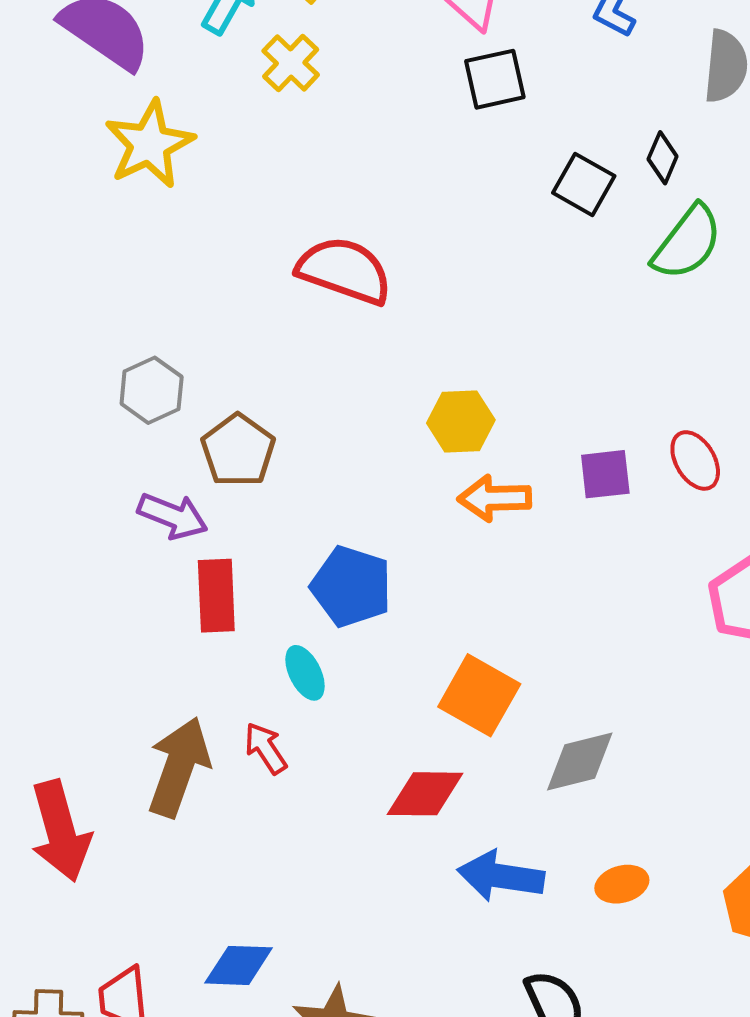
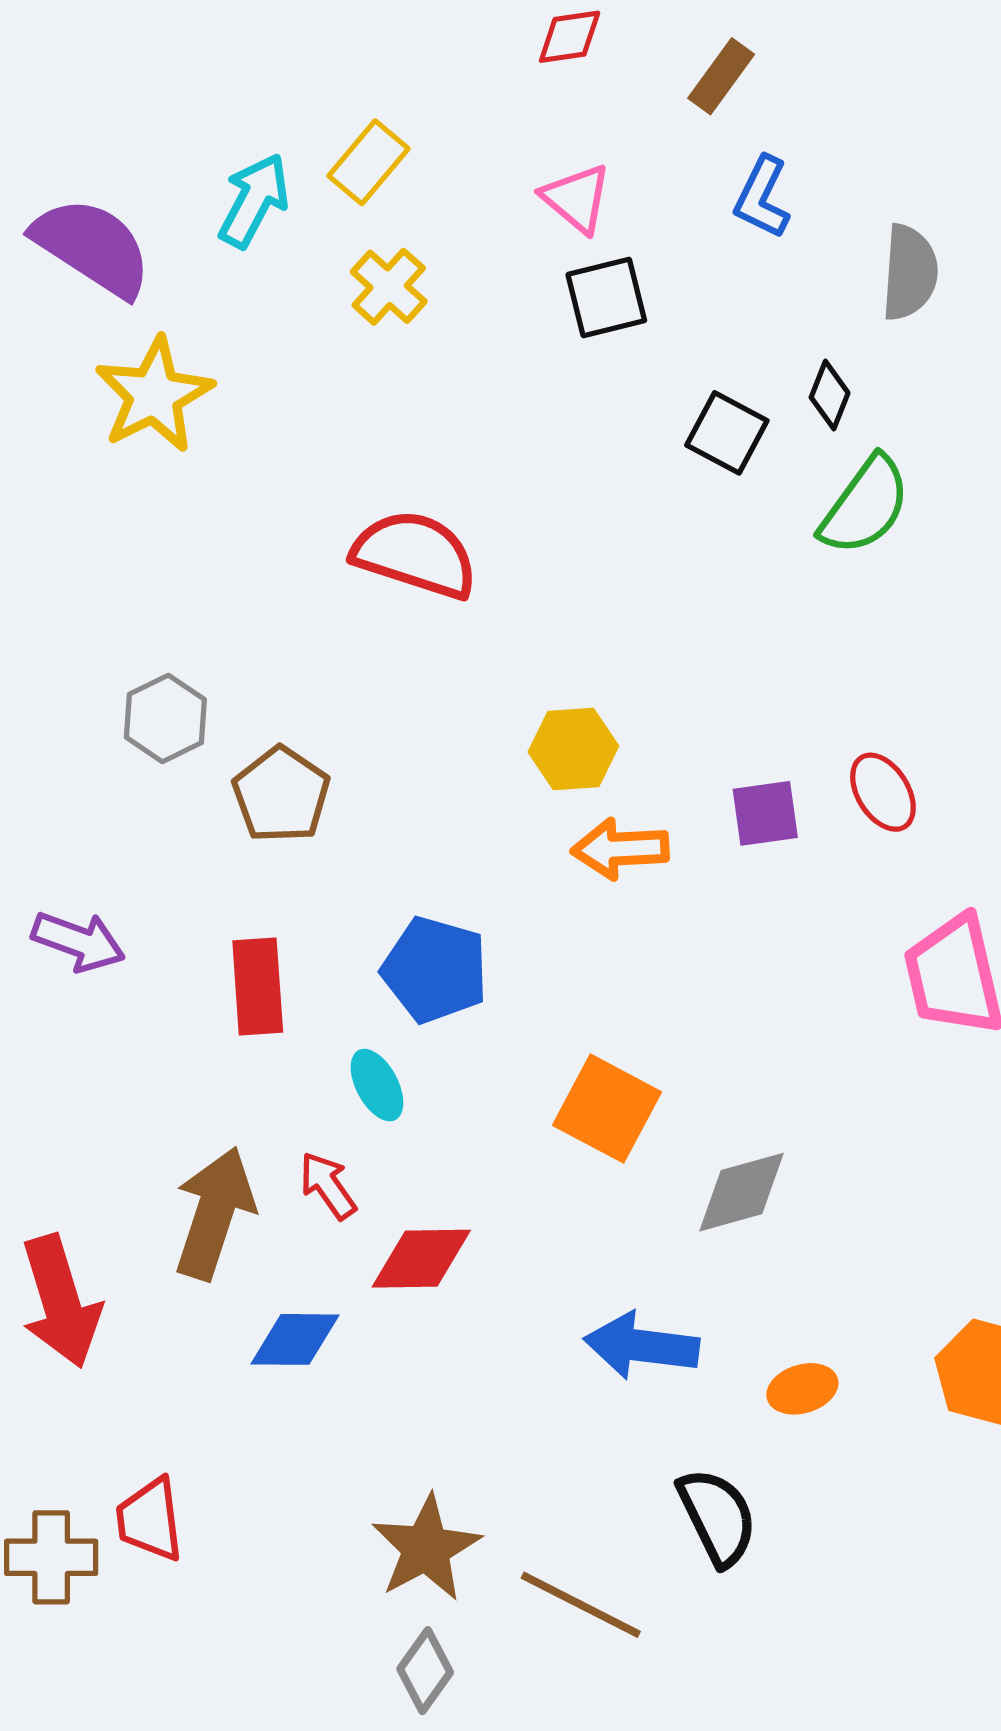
yellow cross: (291, 63) -> (389, 287), moved
purple arrow: (173, 516) -> (78, 941), moved
red diamond: (425, 794) -> (421, 1259), moved
orange ellipse: (622, 884) -> (802, 1389), moved
blue diamond: (239, 965) -> (295, 1339), moved

